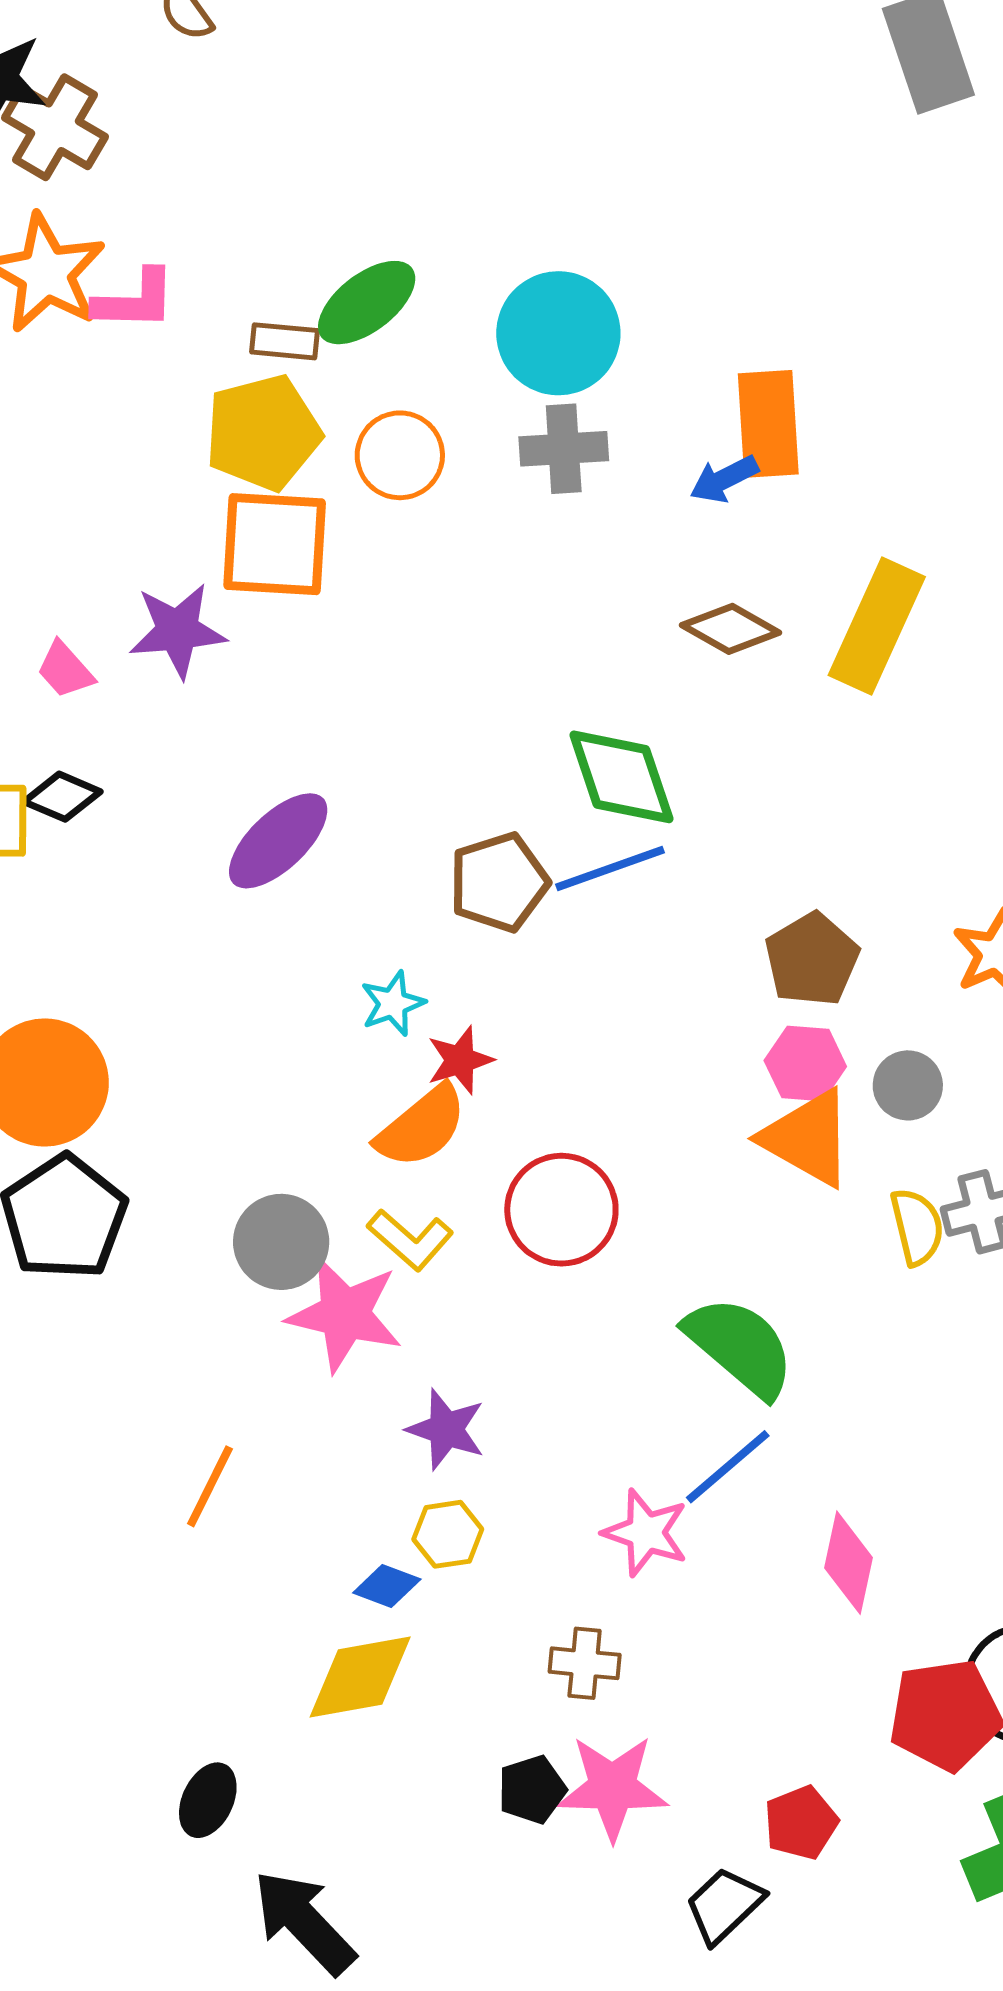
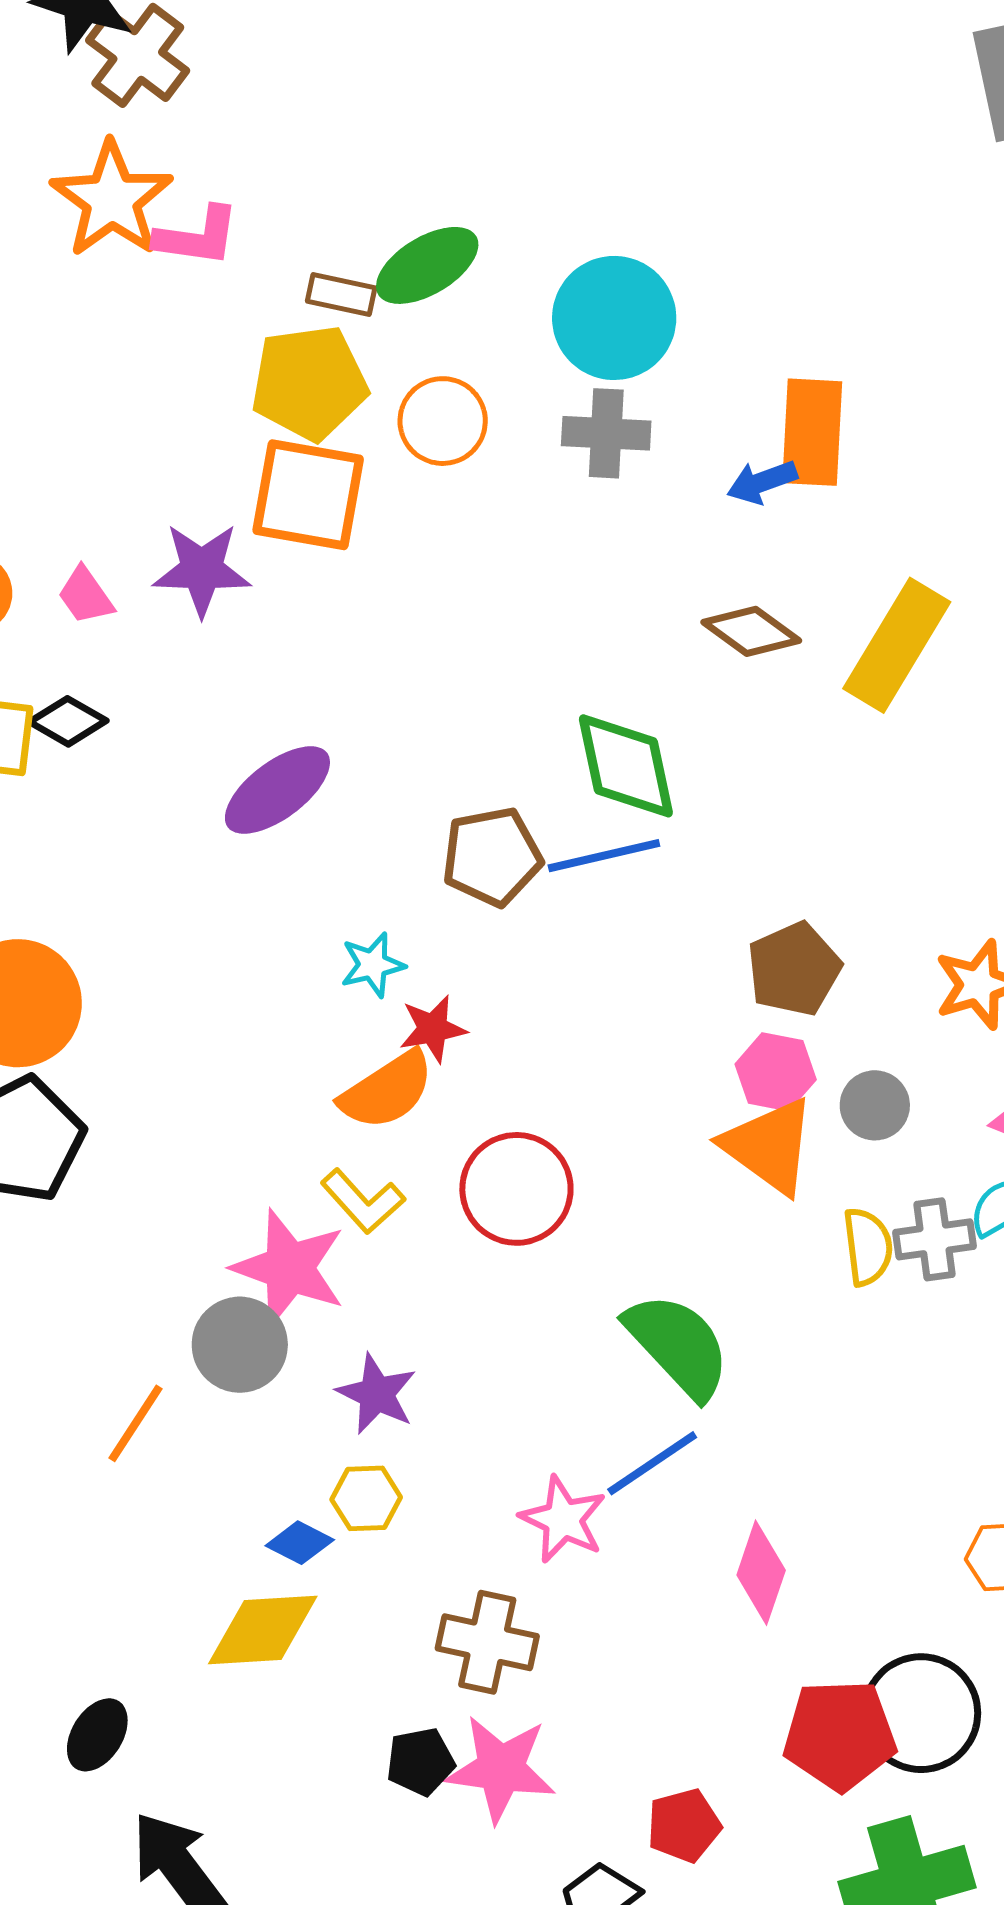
gray circle: (281, 1242) -> (240, 1345), moved
brown cross: (585, 1663) -> (487, 1642), size x1.4

